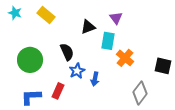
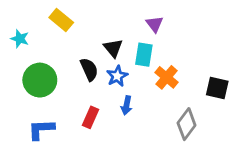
cyan star: (15, 13) -> (20, 39), moved
black triangle: (88, 27) -> (113, 48), moved, turned -49
blue star: (77, 71) -> (117, 76), moved
red rectangle: (58, 91) -> (90, 117), moved

